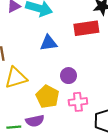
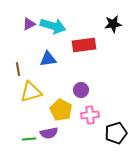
red rectangle: (86, 28) -> (84, 45), moved
blue triangle: (49, 43) -> (48, 59), moved

